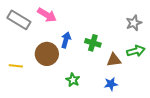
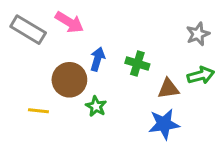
yellow line: (16, 66) -> (38, 111), moved
green star: (73, 80) -> (96, 106), moved
blue star: (111, 84) -> (164, 124), size x1.5

